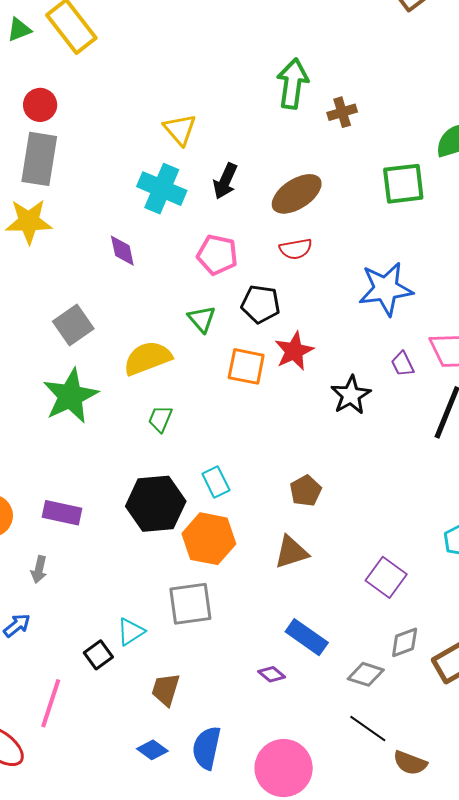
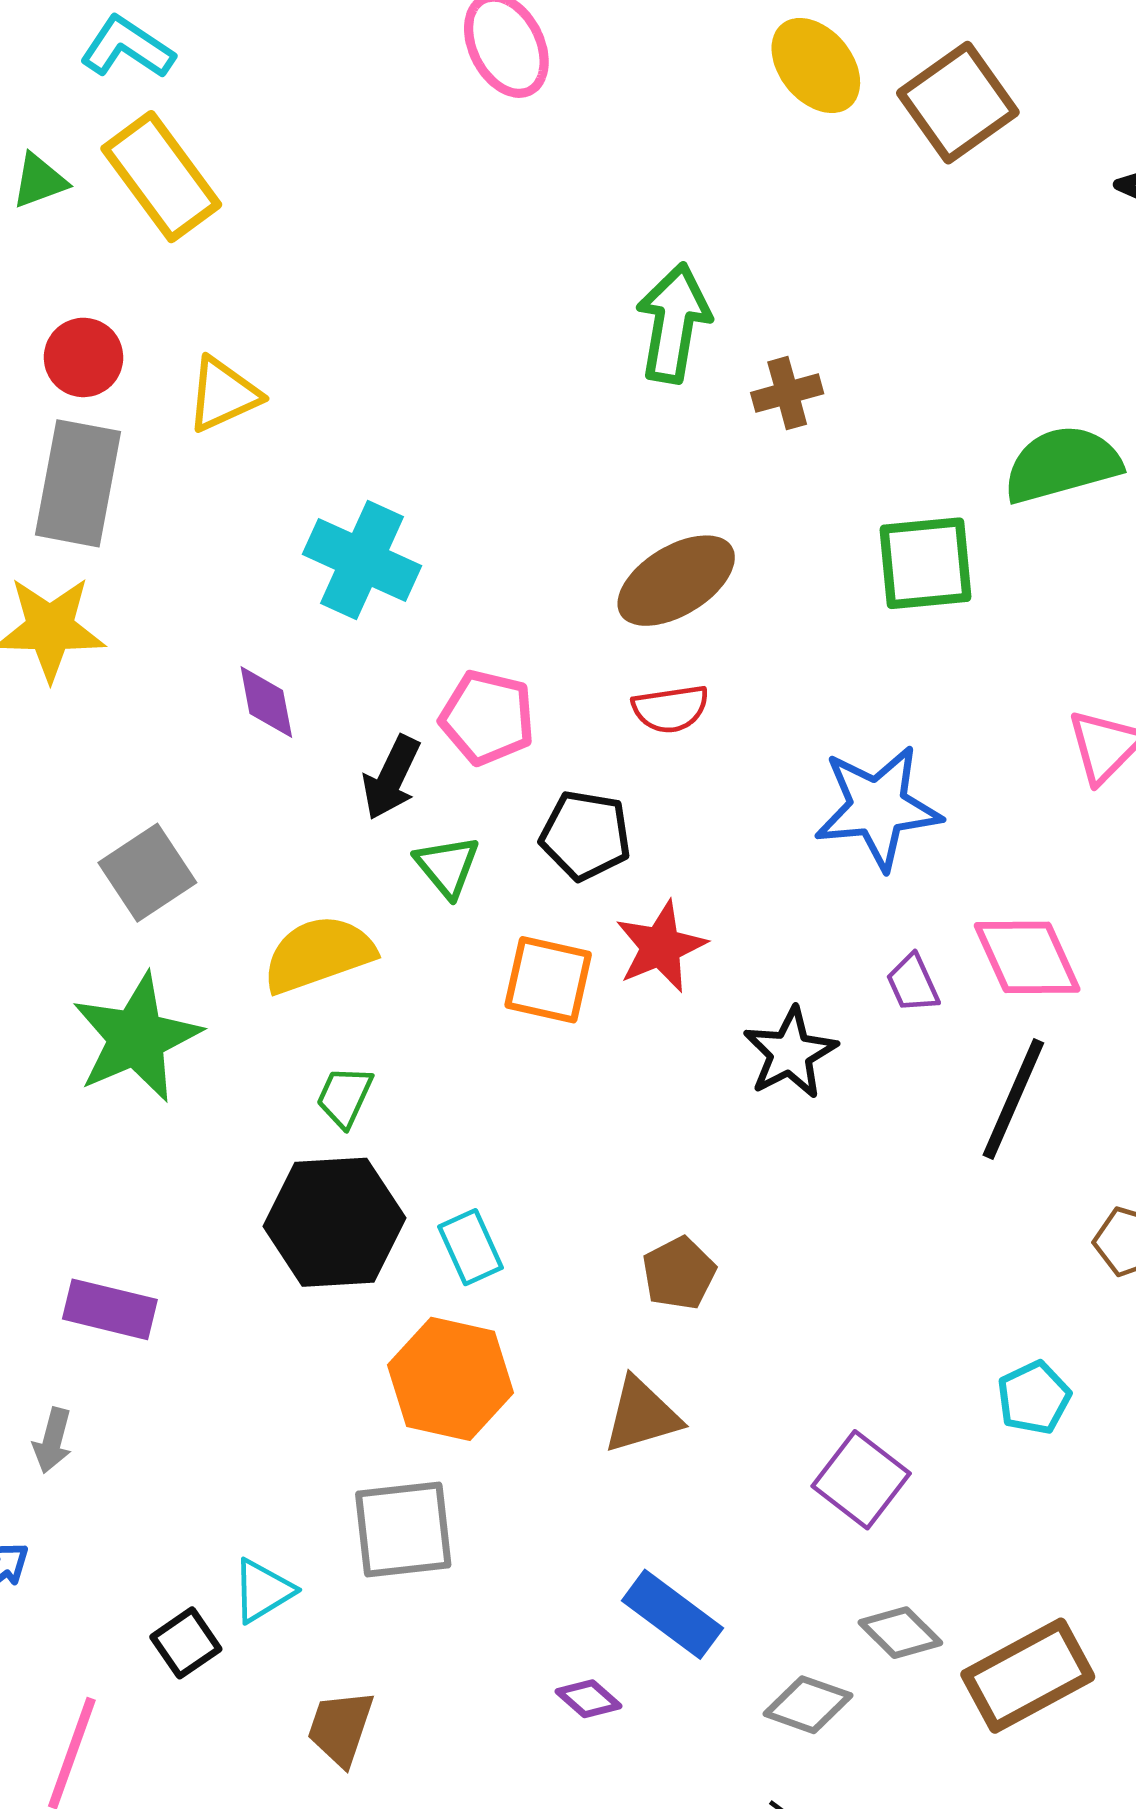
yellow triangle: (180, 130) -> (223, 394), moved, turned 45
black arrow: (225, 181) -> (391, 778), moved
black hexagon: (156, 504) -> (334, 1222), moved
gray diamond: (405, 642) -> (900, 1633), turned 64

